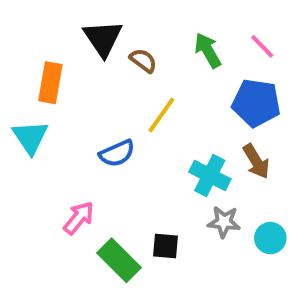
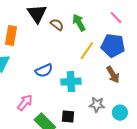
green arrow: (208, 50) -> (79, 23), moved
yellow line: (161, 115) -> (87, 51), moved
cyan cross: (210, 176) -> (71, 82), moved, turned -30

